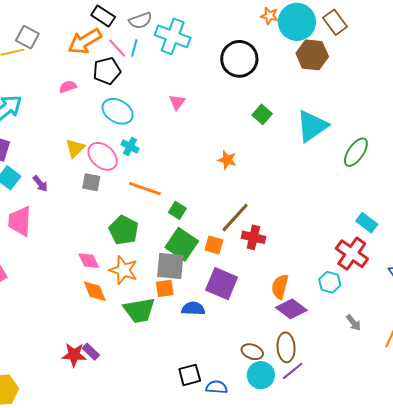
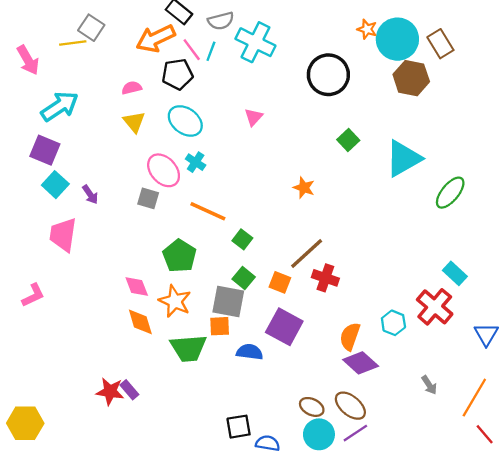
yellow triangle: (75, 148) -> (134, 122), moved, turned -30
green square: (182, 244) -> (244, 278), size x0.6
cyan hexagon: (330, 282) -> (393, 323), moved
brown ellipse: (286, 347) -> (350, 406), turned -52

